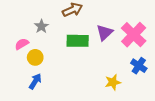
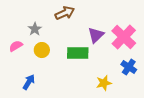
green rectangle: (78, 41) -> (78, 53), moved
yellow circle: (35, 57) -> (42, 50), moved

